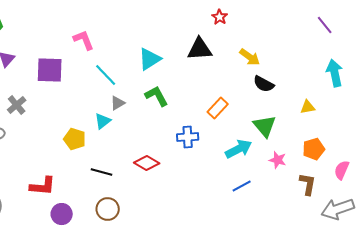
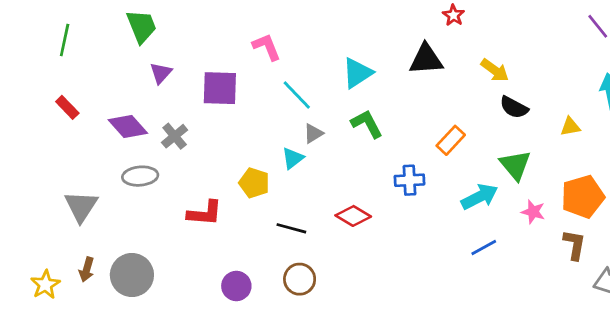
yellow triangle: (308, 107) -> (570, 127), moved
orange pentagon: (314, 149) -> (583, 197), size x1.4
red L-shape: (43, 186) -> (205, 213), moved

